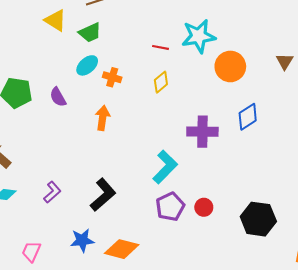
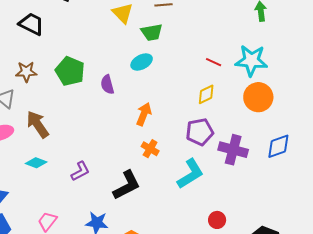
orange circle: (230, 66) -> (258, 97), moved
orange cross: (112, 77) -> (150, 149), moved
purple pentagon: (170, 207) -> (200, 132), moved

